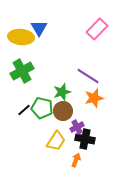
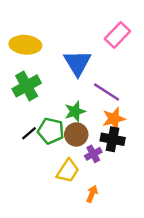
blue triangle: (39, 28) -> (77, 63), moved, size x1.4
black cross: (85, 139) -> (113, 139), moved

